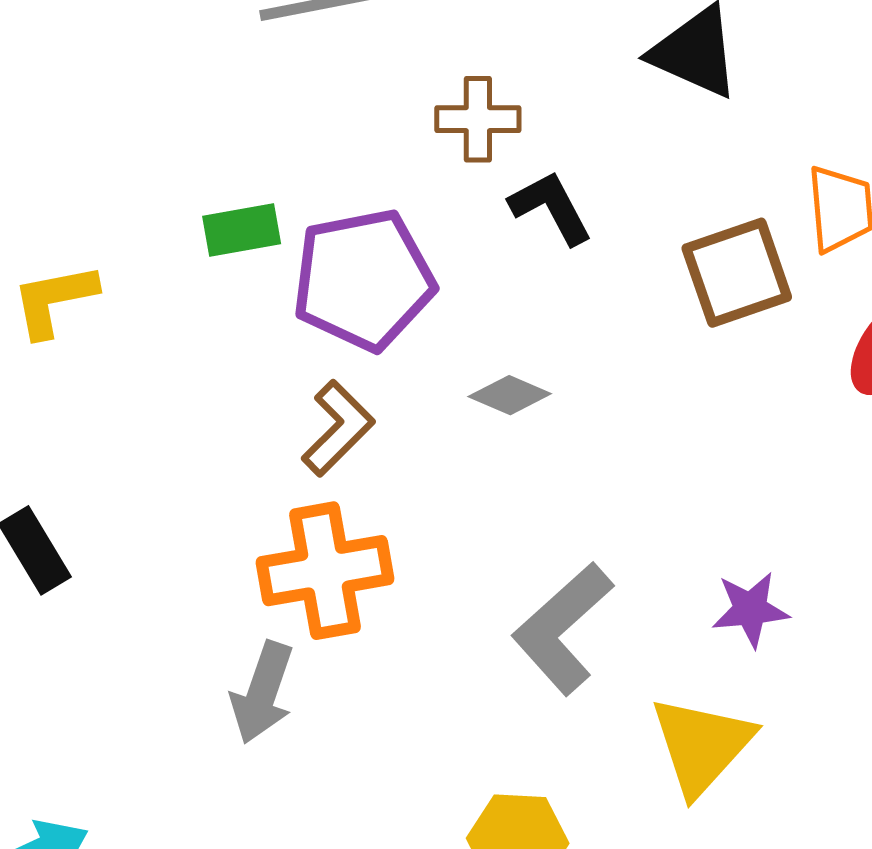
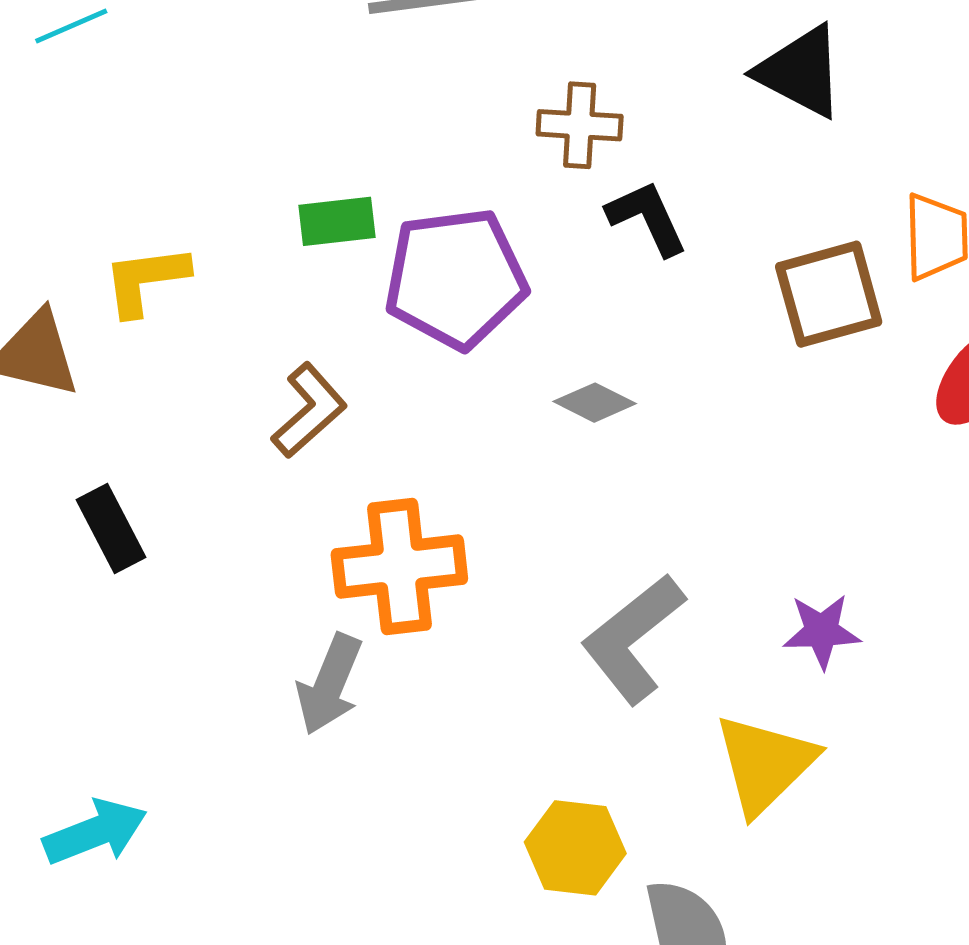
brown L-shape: (338, 428) -> (309, 410), moved

